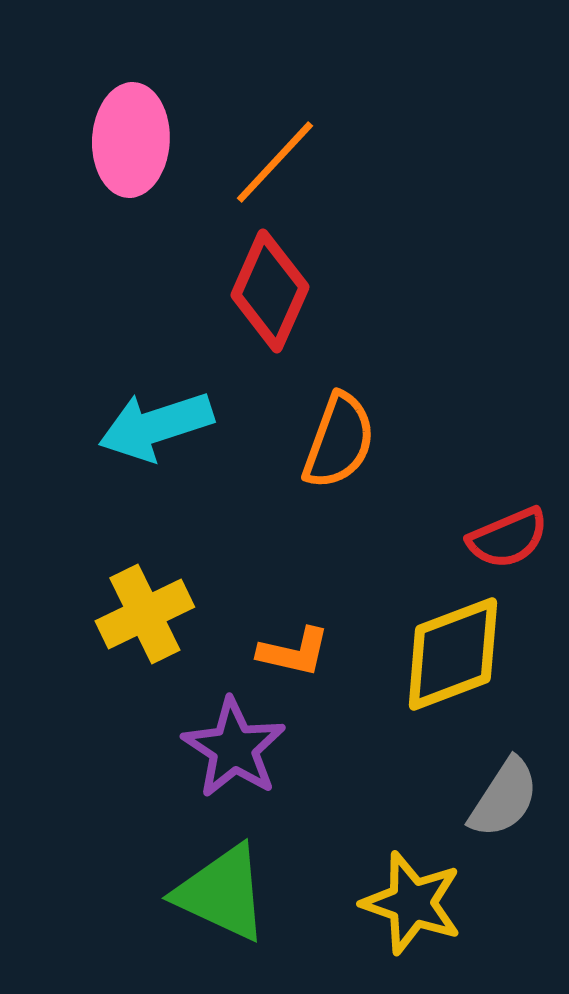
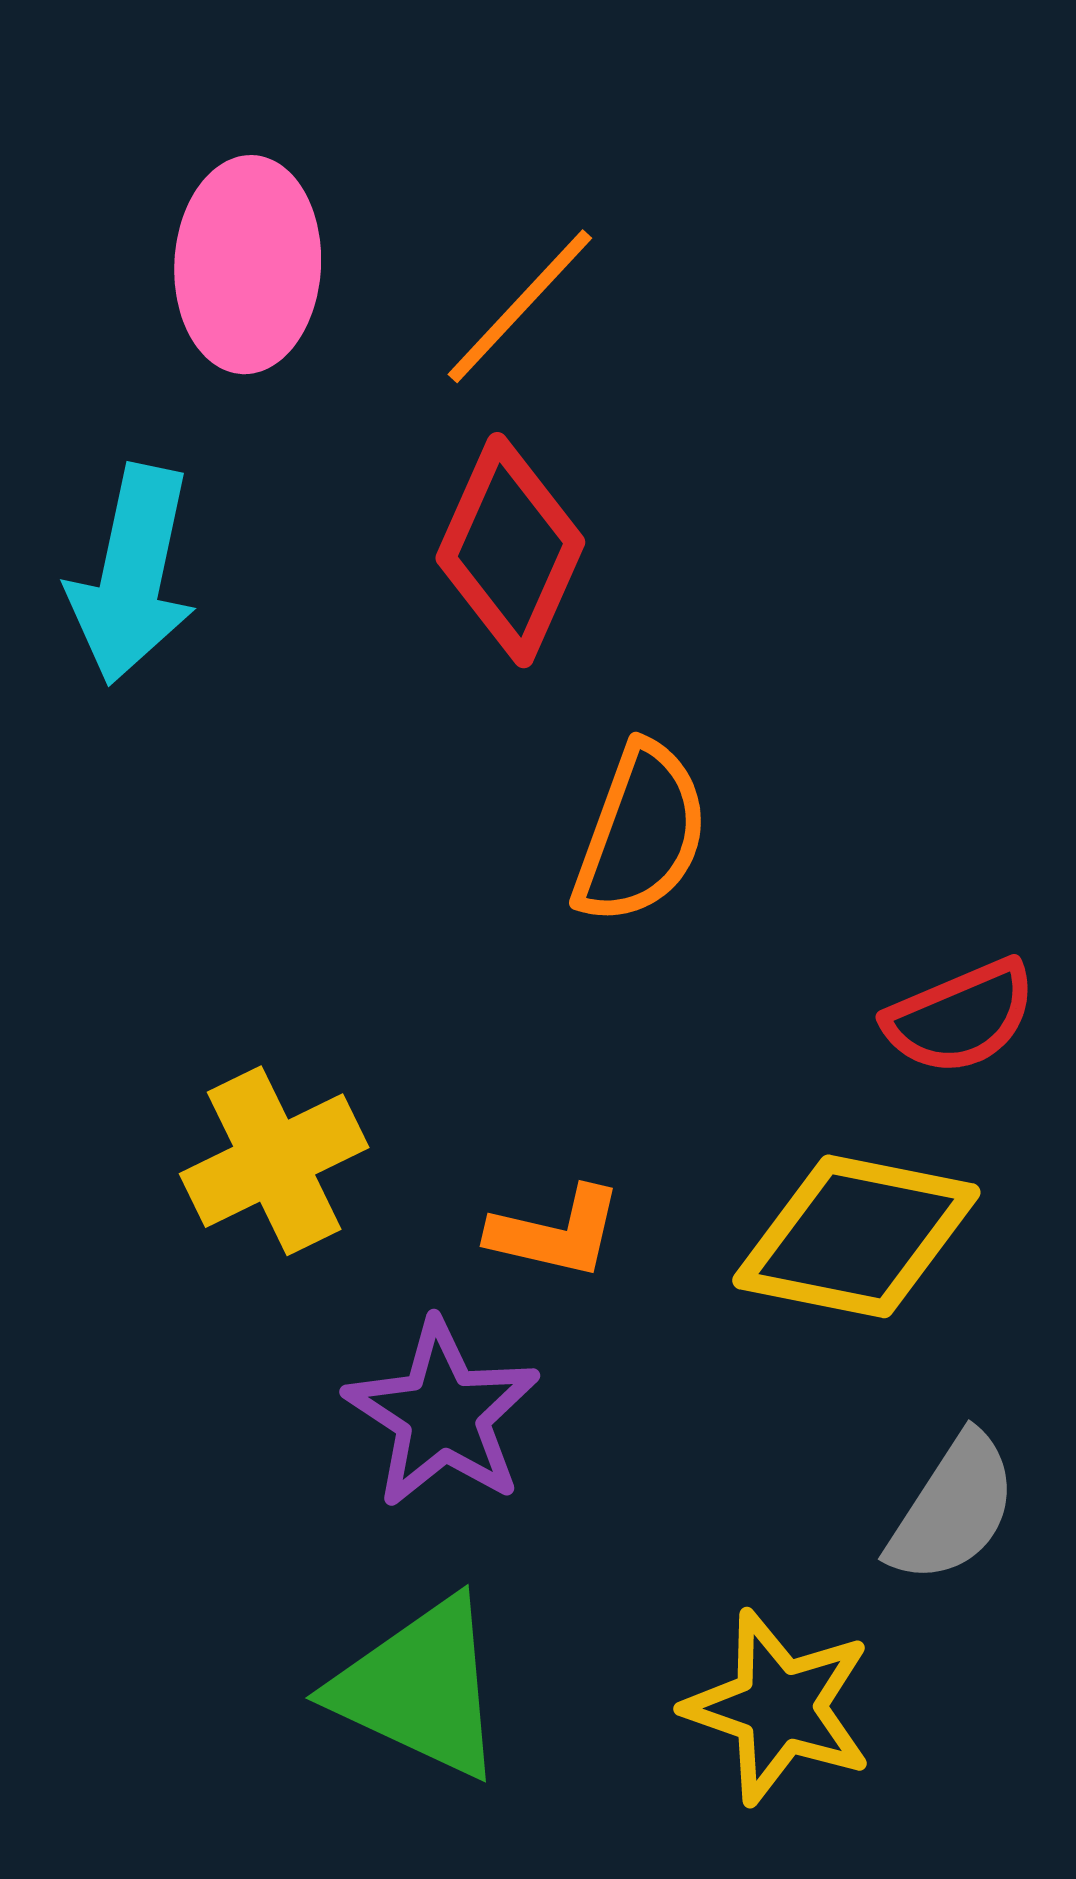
cyan arrow: (156, 426) -> (132, 575), moved, turned -60
yellow diamond: (453, 654) -> (856, 1236), turned 32

